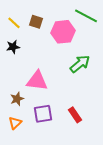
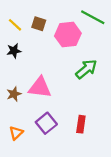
brown star: (17, 99) -> (14, 94), moved
purple square: (43, 114) -> (46, 123), turned -30
red rectangle: (75, 115) -> (81, 124), turned 42

